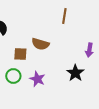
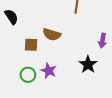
green circle: (13, 76) -> (28, 75), moved

